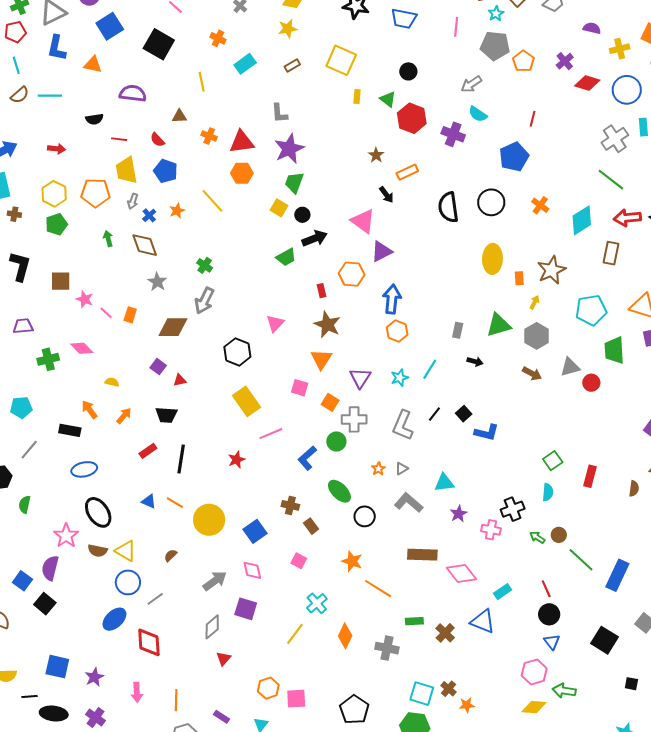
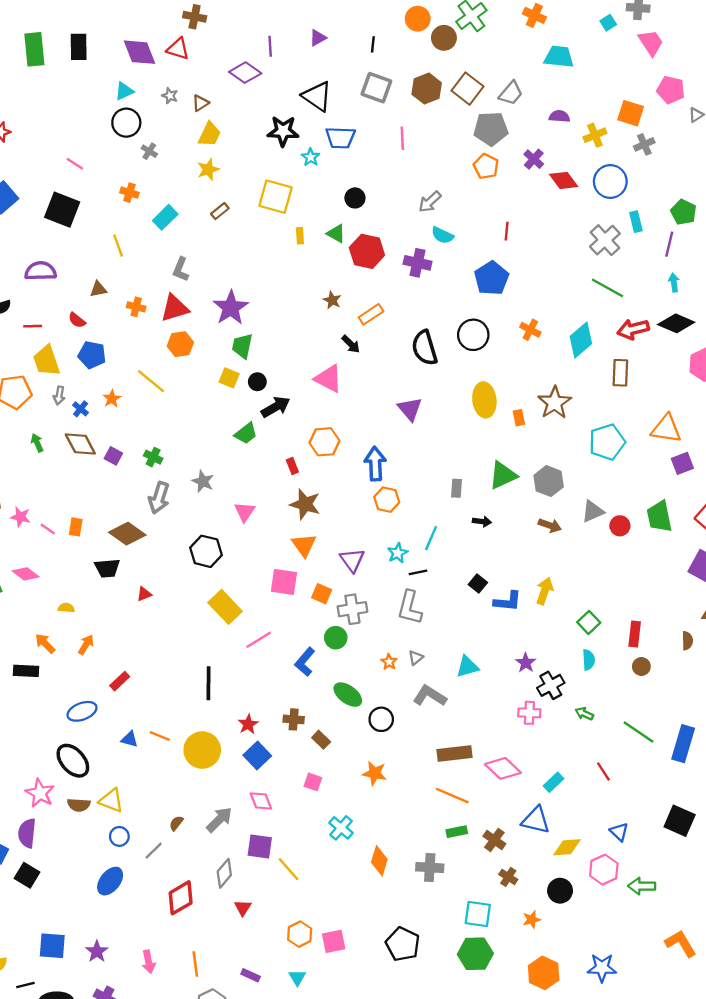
cyan star: (496, 14) -> (311, 157), moved
gray pentagon: (495, 46) -> (491, 129), moved
red diamond: (587, 83) -> (564, 180), turned 45
gray L-shape: (279, 113) -> (181, 269), moved, turned 35
purple triangle: (382, 252) -> (410, 409), moved, turned -35
gray star: (157, 282) -> (203, 481), moved
yellow arrow: (535, 302) -> (545, 591), moved, size x1.6
brown diamond: (173, 327) -> (127, 534), turned 44
green trapezoid: (614, 350) -> (659, 517), moved
purple square: (158, 367) -> (113, 456), moved
pink square: (300, 388) -> (284, 582), size x1.4
black line: (434, 414) -> (418, 572), moved, turned 49
black trapezoid: (166, 415) -> (107, 568), moved
black line: (181, 459) -> (209, 683), moved
red star: (236, 460) -> (248, 724), moved
blue ellipse: (84, 469) -> (82, 711), moved
purple star: (459, 514) -> (526, 663), moved
brown circle: (559, 535) -> (641, 667), moved
brown semicircle: (171, 555) -> (176, 823), moved
blue circle: (128, 582) -> (119, 836), size x0.7
orange line: (378, 589) -> (452, 796), moved
black circle: (549, 614) -> (560, 891), moved
yellow line: (295, 634) -> (288, 869), moved, turned -70
red diamond: (149, 642) -> (181, 898), moved, turned 72
brown cross: (449, 689) -> (508, 877), moved
yellow diamond: (534, 707) -> (567, 847), moved

